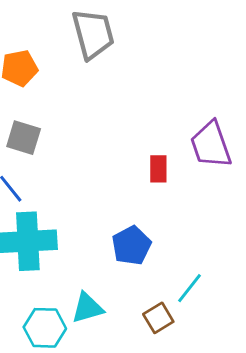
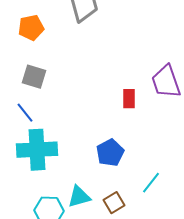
brown square: (158, 318) -> (114, 203), moved

